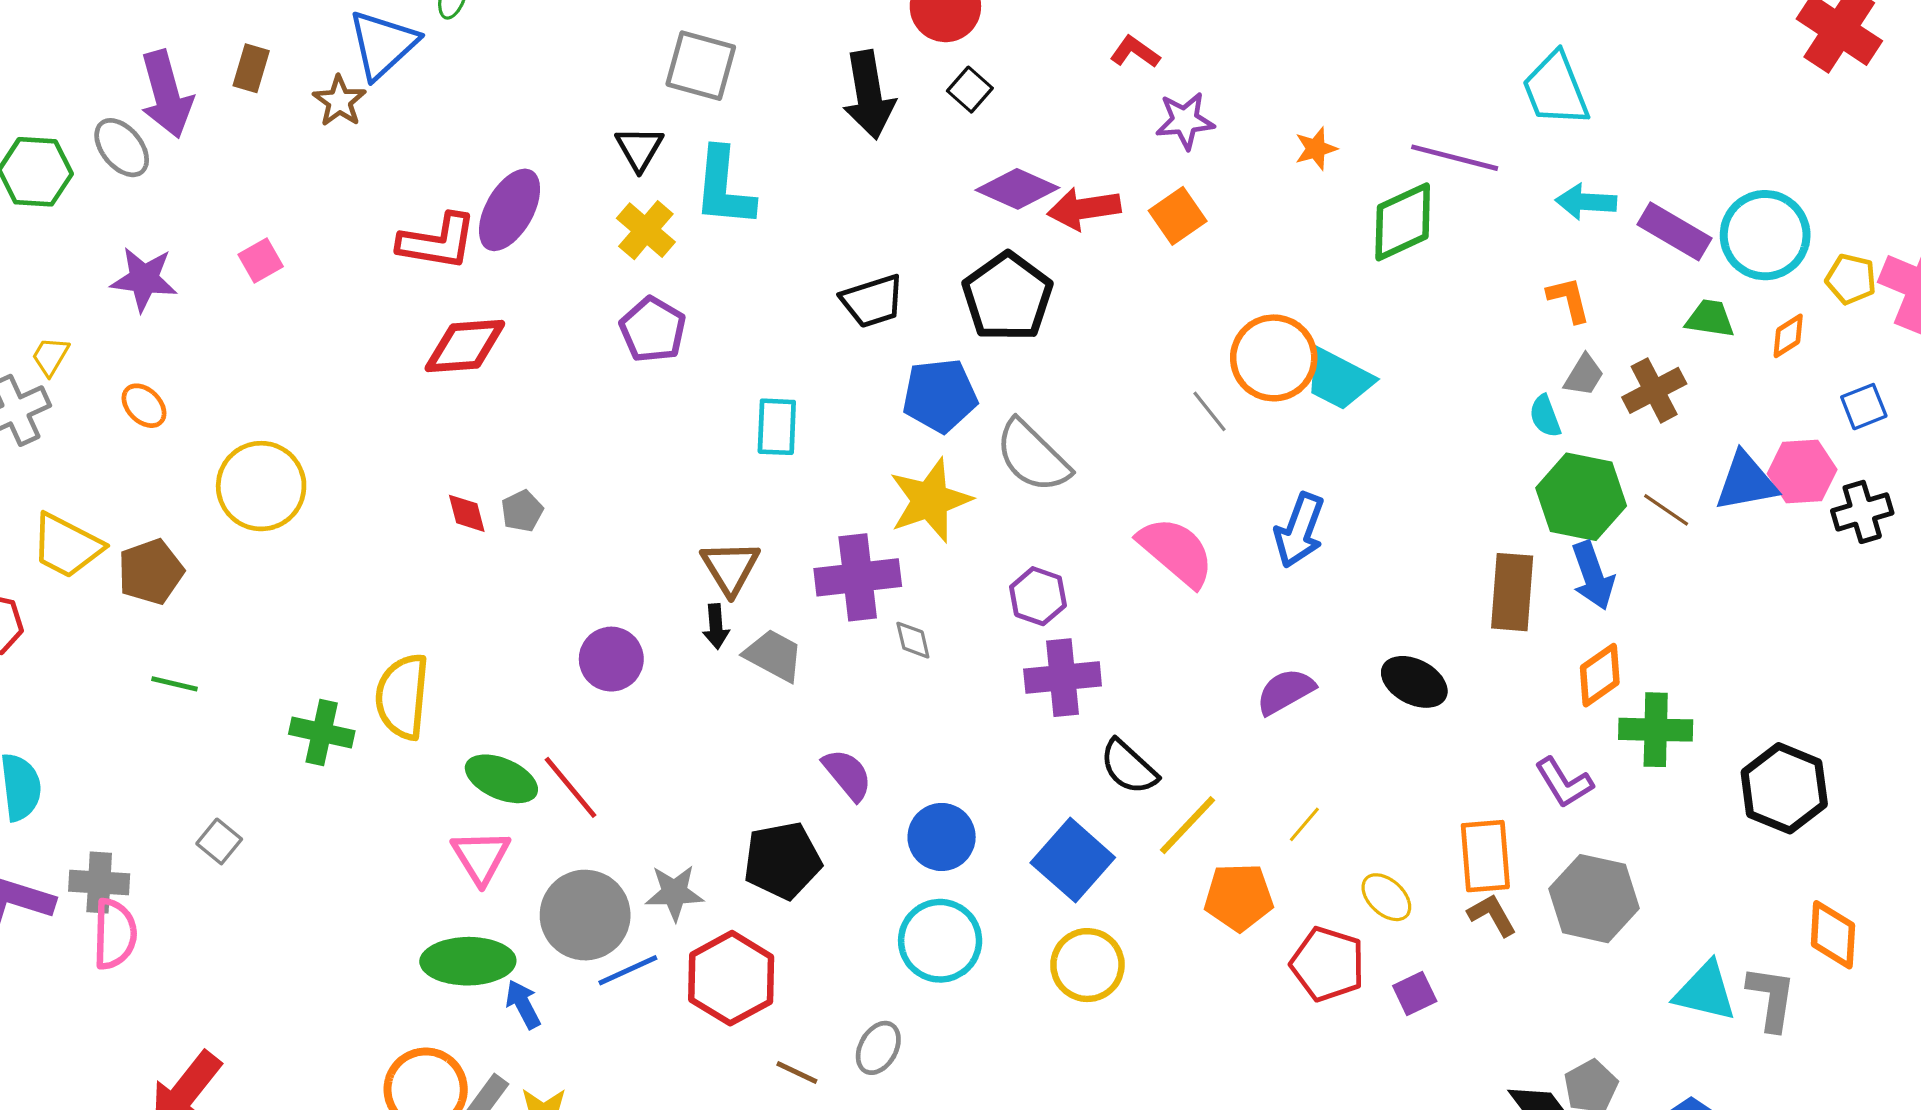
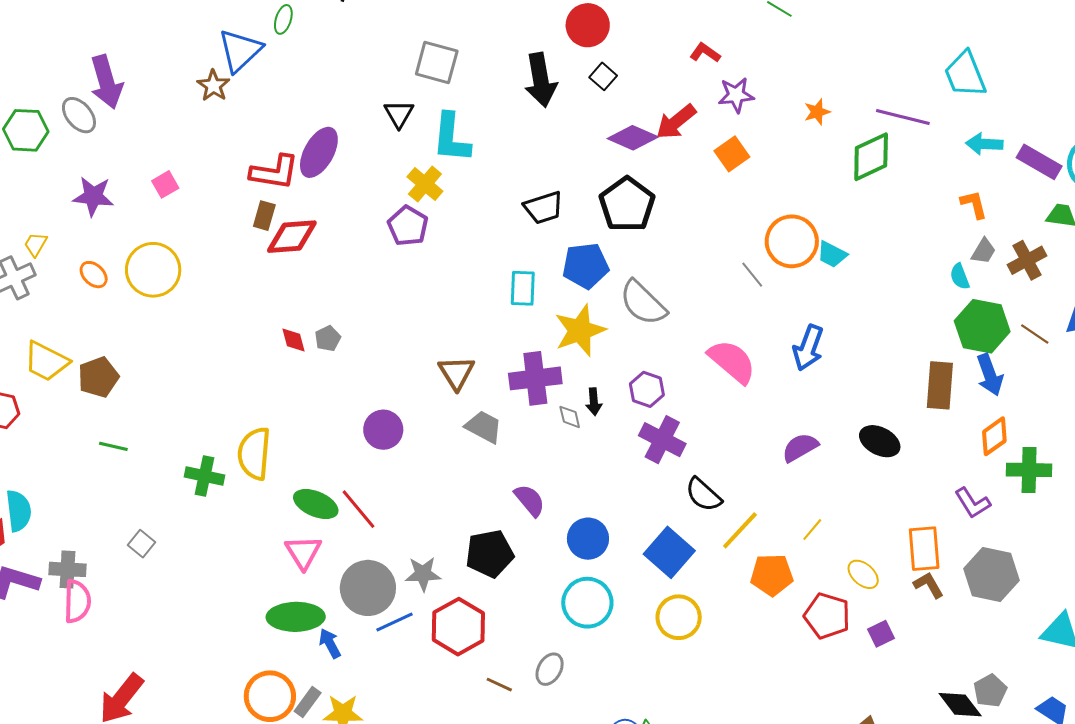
brown rectangle: (251, 68) -> (264, 216), moved
red arrow: (1084, 209) -> (676, 122), moved, turned -30
yellow cross: (646, 230) -> (425, 184), moved
cyan trapezoid: (1339, 379) -> (832, 254), size x0.7
cyan rectangle: (777, 427) -> (523, 288), moved
yellow circle: (261, 486) -> (153, 270), moved
black arrow: (716, 627) -> (594, 402), moved
purple cross: (1063, 678) -> (662, 440), turned 33

